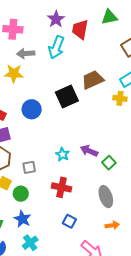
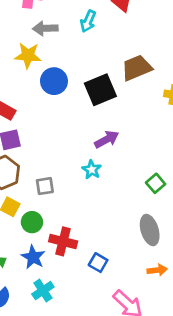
cyan arrow: (56, 47) -> (88, 21), size x0.7
blue circle: (32, 109) -> (54, 81), moved
purple arrow: (89, 151) -> (107, 139), moved, turned 126
red cross: (61, 187) -> (63, 241), moved

